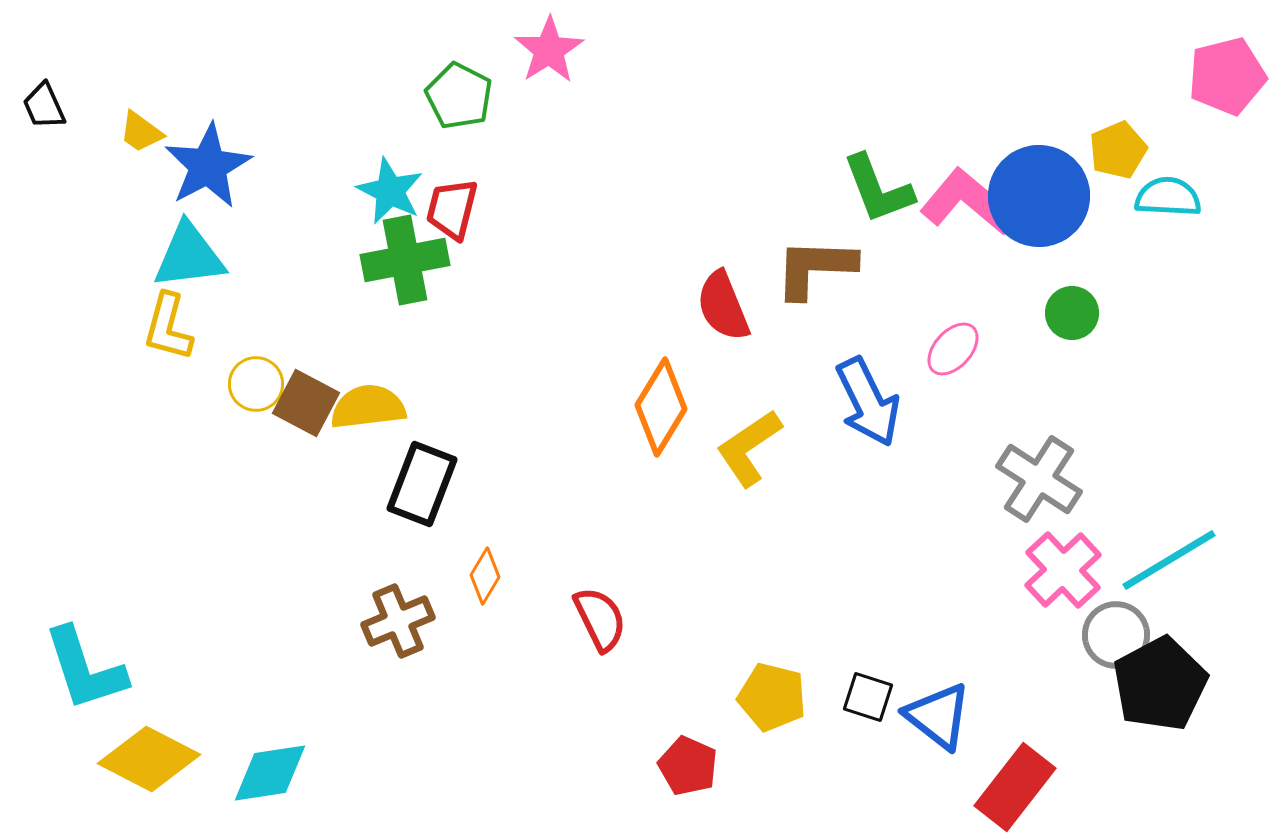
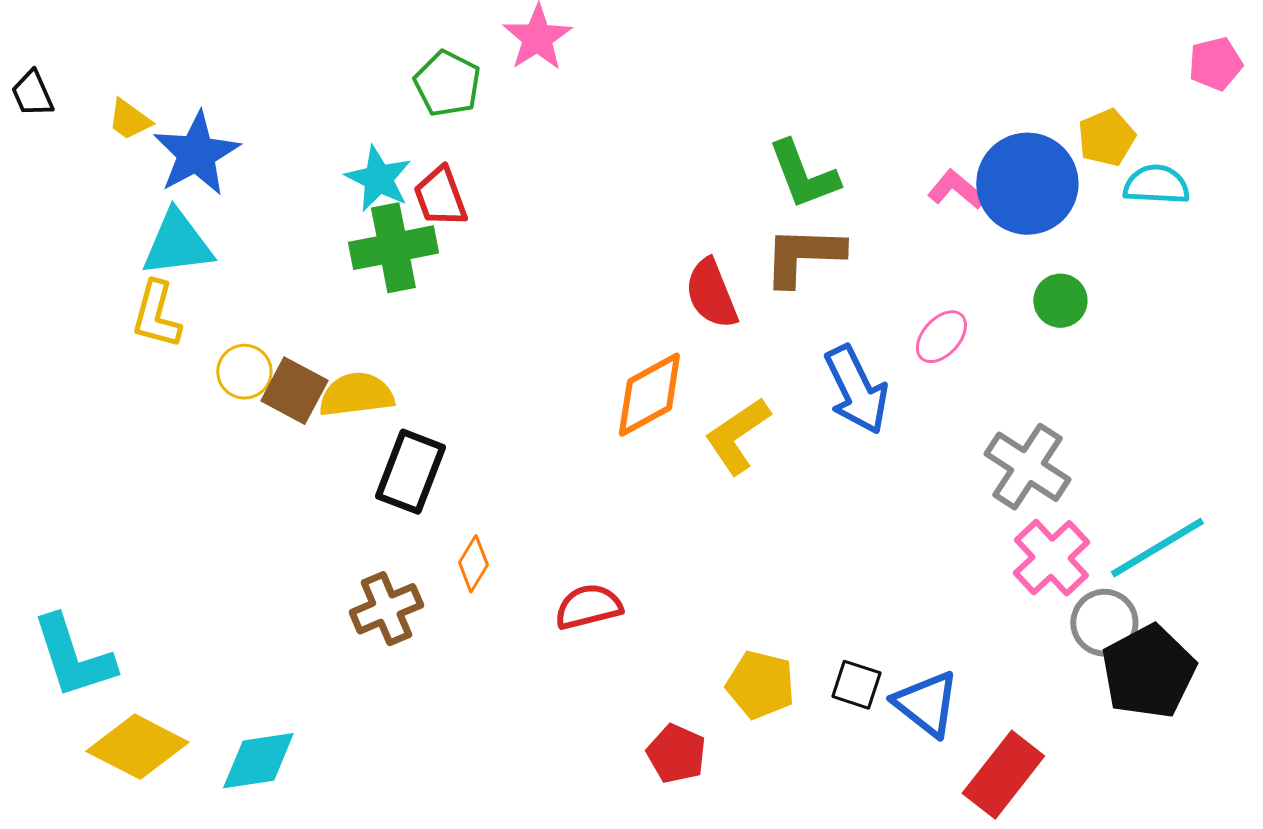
pink pentagon: (1227, 76) -> (1215, 64), size x0.7
green L-shape: (878, 189) -> (803, 175), moved
pink L-shape: (968, 202) -> (956, 190), size x0.6
red trapezoid: (452, 209) -> (440, 197), turned -34
orange diamond: (661, 407) -> (649, 395), turned 30
red semicircle: (600, 619) -> (588, 607), turned -78

